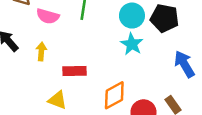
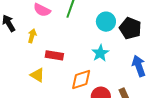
cyan star: (132, 44) -> (100, 53), moved

